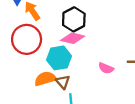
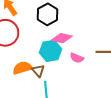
pink diamond: (73, 38) -> (62, 38), moved
cyan hexagon: (59, 58) -> (50, 51), moved

